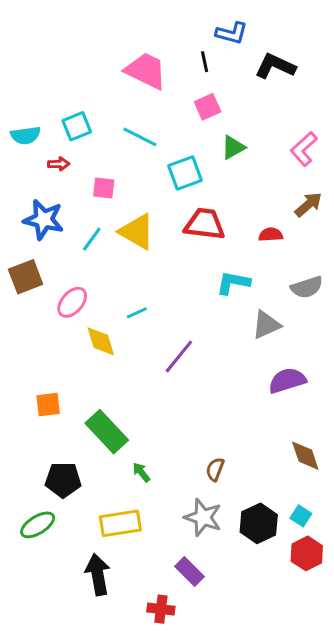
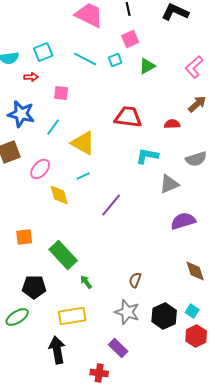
cyan square: (185, 173) -> (115, 60), moved, size x0.6
yellow triangle: (137, 232) -> (83, 143), moved

